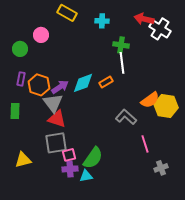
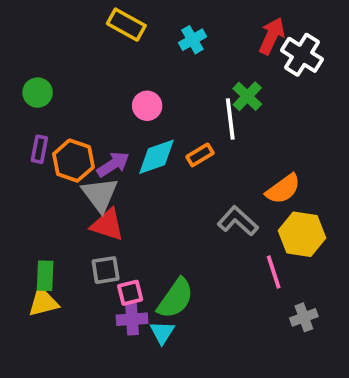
red arrow: (144, 19) -> (272, 36), turned 102
cyan cross: (102, 21) -> (192, 40), turned -32
pink circle: (41, 35) -> (147, 106), moved
green cross: (121, 45) -> (247, 96), moved, turned 35
yellow hexagon: (166, 106) -> (302, 234), moved
green rectangle: (15, 111) -> (45, 276), moved
gray square: (56, 143) -> (106, 270), size x0.7
cyan triangle: (86, 176) -> (162, 332), turned -48

